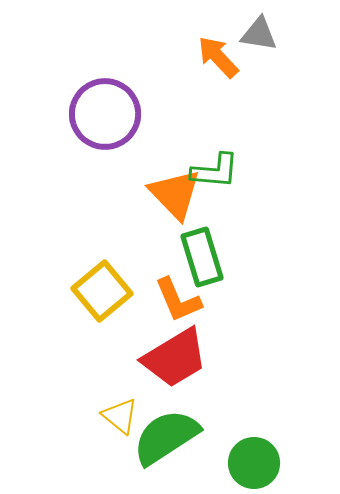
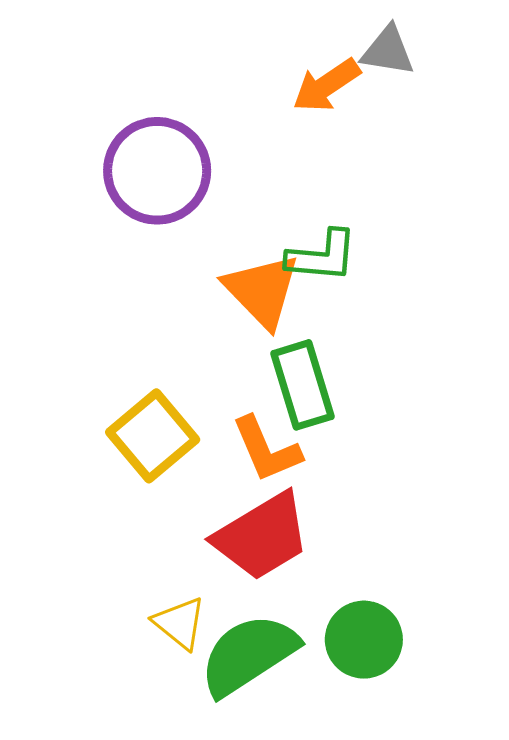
orange arrow: (218, 57) -> (326, 85), turned -81
green circle: (254, 463) -> (364, 640), moved

